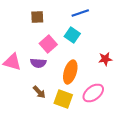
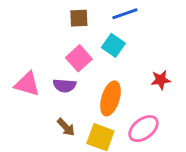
brown square: (37, 17) -> (79, 18), moved

